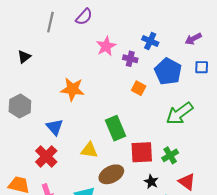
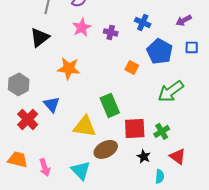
pink star: (106, 46) -> (82, 27), moved
black triangle: (24, 57) -> (40, 37), moved, size x1.5
purple cross: (130, 59) -> (111, 32), moved
yellow triangle: (89, 150) -> (85, 126), size x1.4
red cross: (46, 156) -> (28, 119), moved

